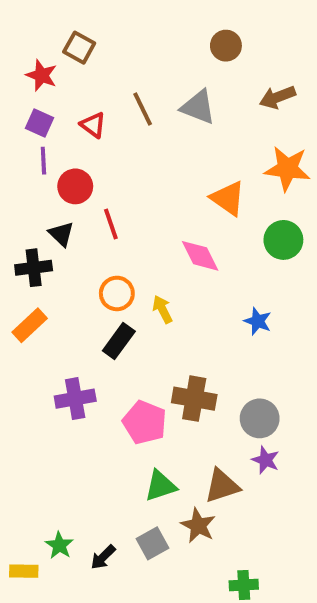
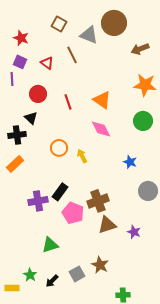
brown circle: (226, 46) -> (114, 23), size x1.6
brown square: (79, 48) -> (59, 24), moved
gray triangle: (198, 107) -> (89, 35), moved
purple line: (43, 161) -> (12, 79), moved
orange triangle: (228, 198) -> (102, 100), moved
red line: (111, 224) -> (68, 102), moved
black rectangle: (119, 341) -> (60, 192), moved
brown cross: (194, 399) -> (98, 201), turned -30
gray circle: (260, 418) -> (148, 191), moved
green triangle: (160, 486) -> (50, 245), moved
brown triangle: (222, 486) -> (107, 225), moved

